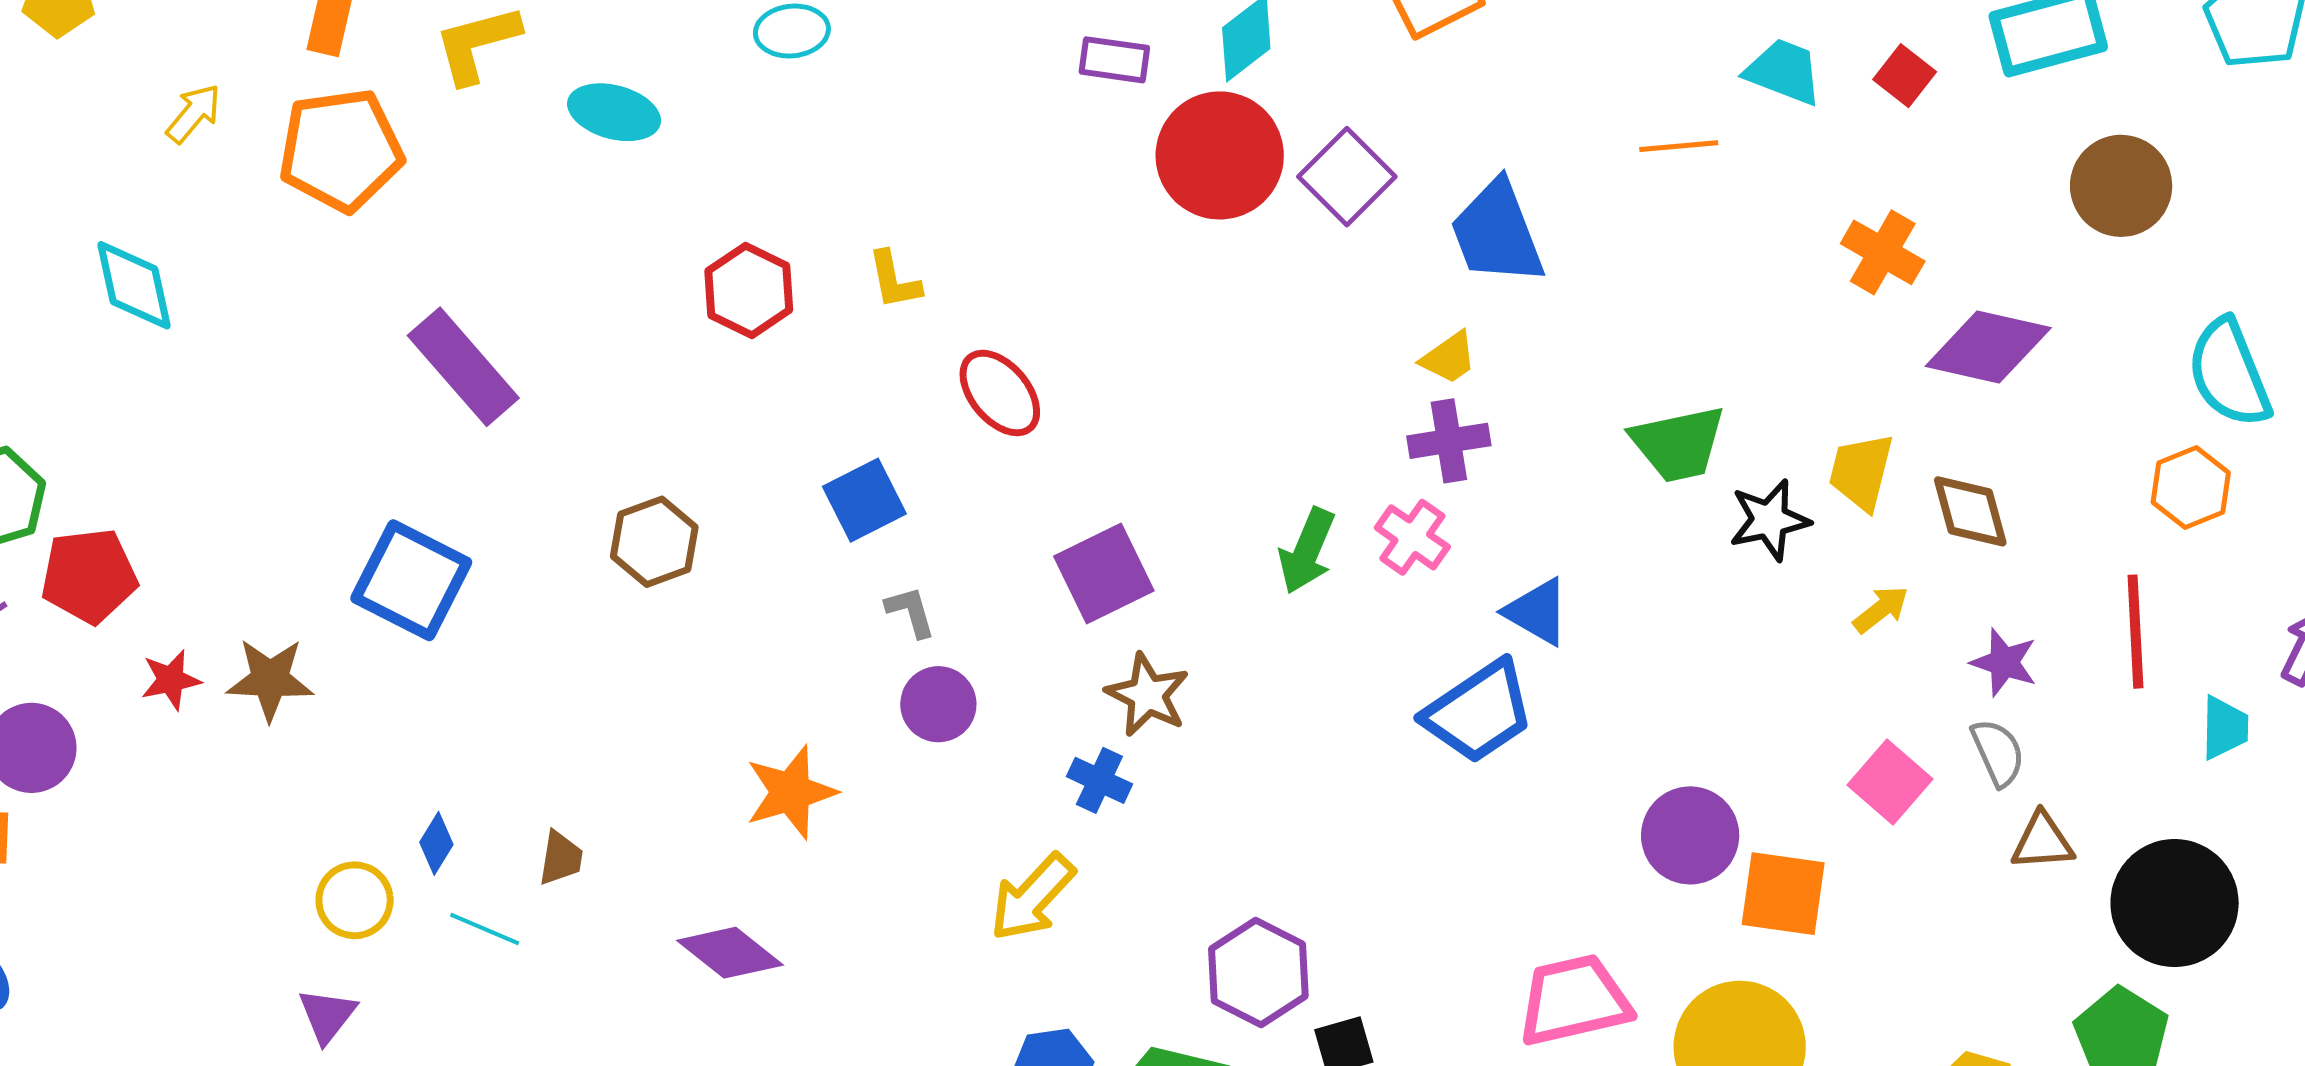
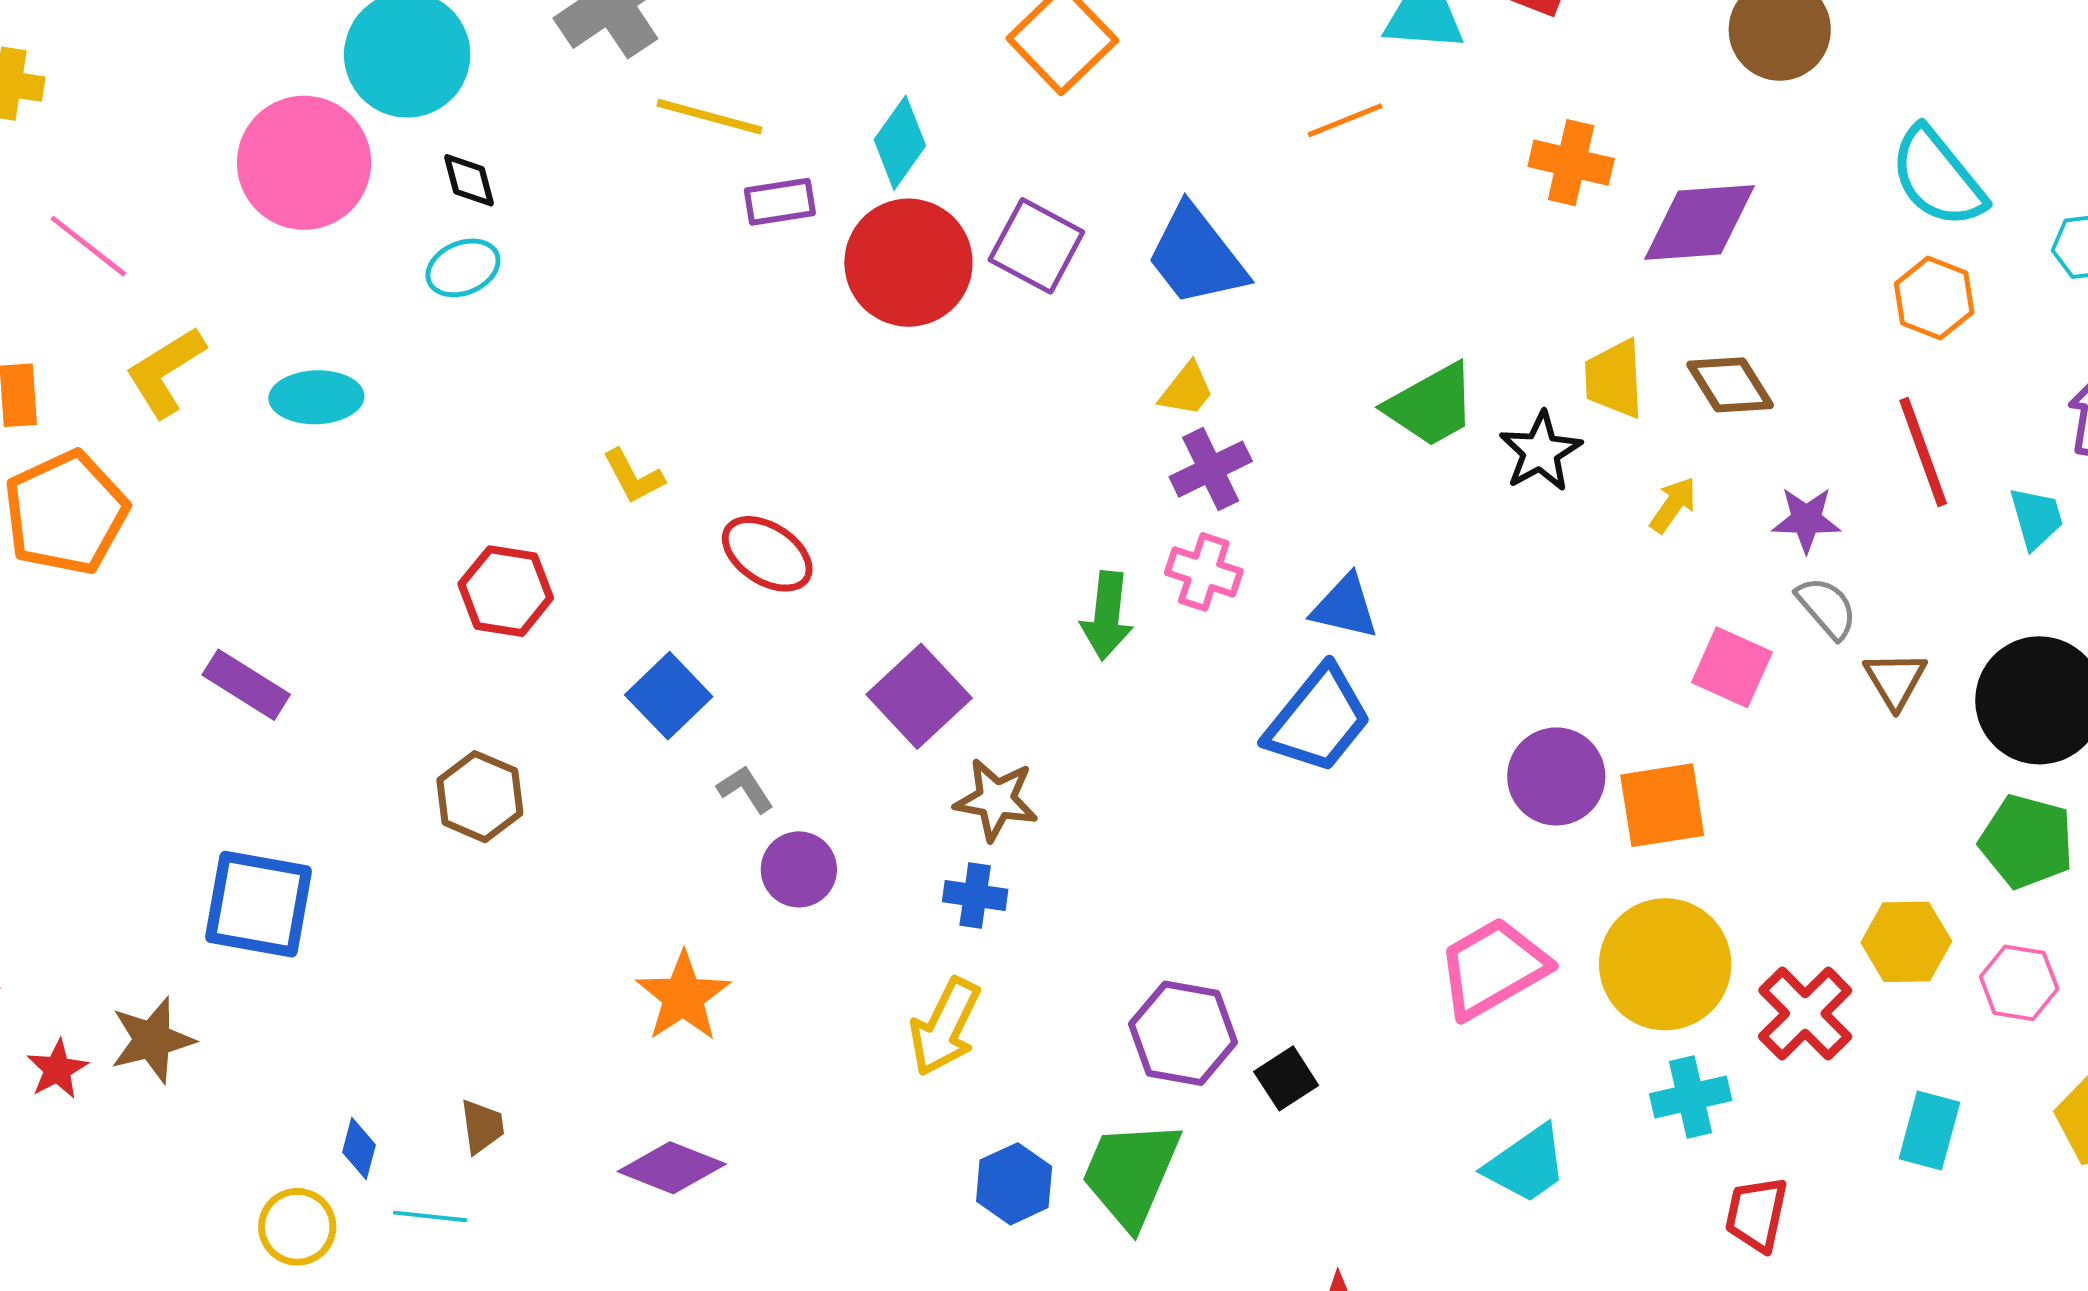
red hexagon: (749, 290) -> (506, 591), moved
purple rectangle: (463, 367) -> (246, 685), size x0.7
brown triangle: (2042, 842) -> (1895, 680), turned -40

